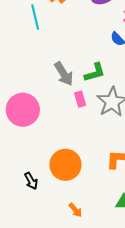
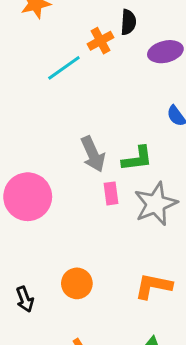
cyan line: (35, 17) -> (64, 68), turned 60
orange circle: (65, 165) -> (77, 283), size x0.7

